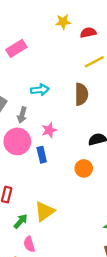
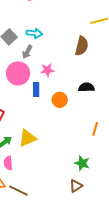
cyan arrow: (40, 90) -> (34, 33), moved
orange circle: (84, 168) -> (60, 100), moved

